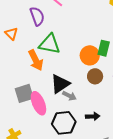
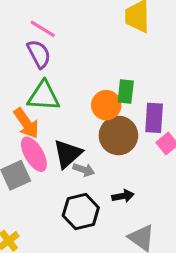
purple semicircle: (37, 16) -> (39, 54), moved
brown circle: (95, 76) -> (118, 135), size x1.6
pink ellipse: (38, 103) -> (34, 154), moved

